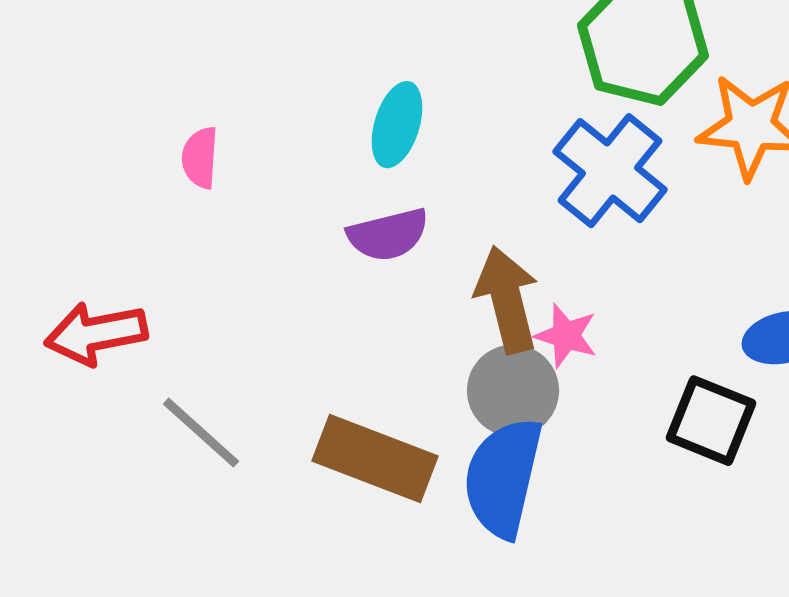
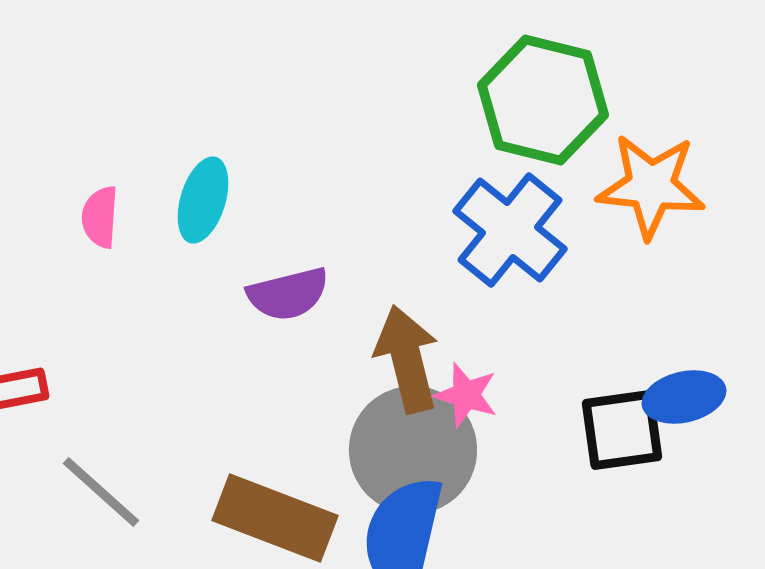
cyan ellipse: (397, 125) -> (203, 200), moved
gray circle: (513, 391) -> (413, 450), size x1.4
black square: (711, 421) -> (622, 430), moved, turned -30

